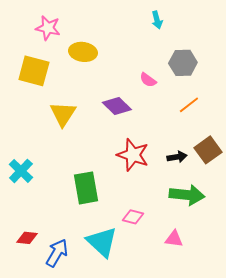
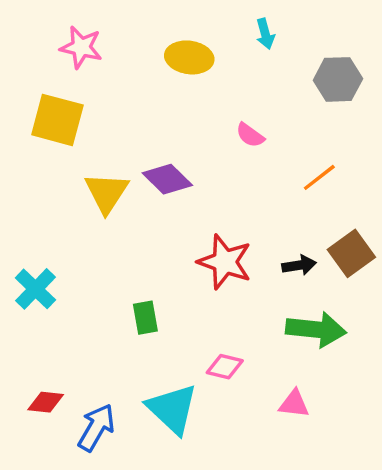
yellow ellipse: (83, 52) -> (189, 57), moved
gray hexagon: (183, 63) -> (338, 79), moved
purple diamond: (117, 106) -> (167, 179), moved
green rectangle: (86, 188) -> (145, 318), size x0.6

